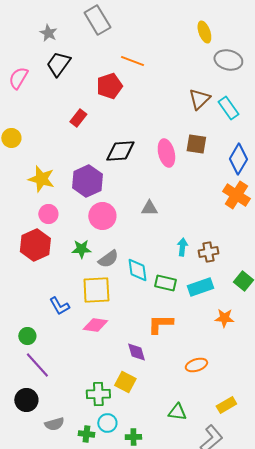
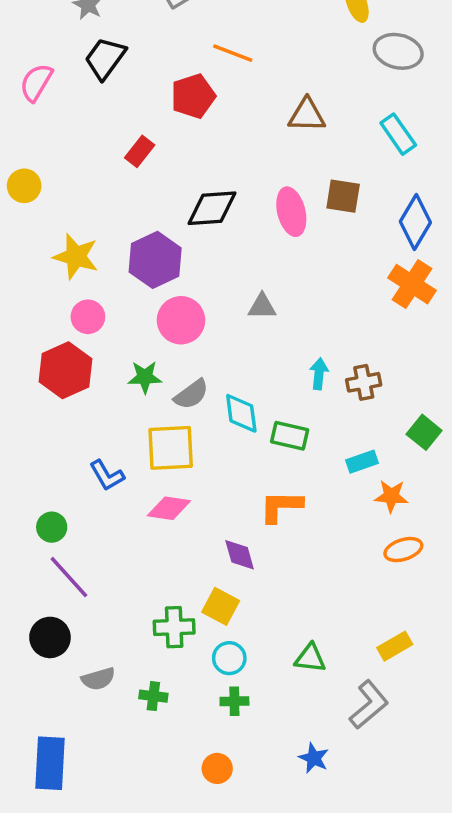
brown triangle: (199, 99) -> (307, 115), moved, turned 45
cyan rectangle: (200, 287) -> (362, 462), moved, size x0.7
orange ellipse: (196, 365) -> (403, 550), moved
cyan circle: (107, 423) -> (229, 658), moved

